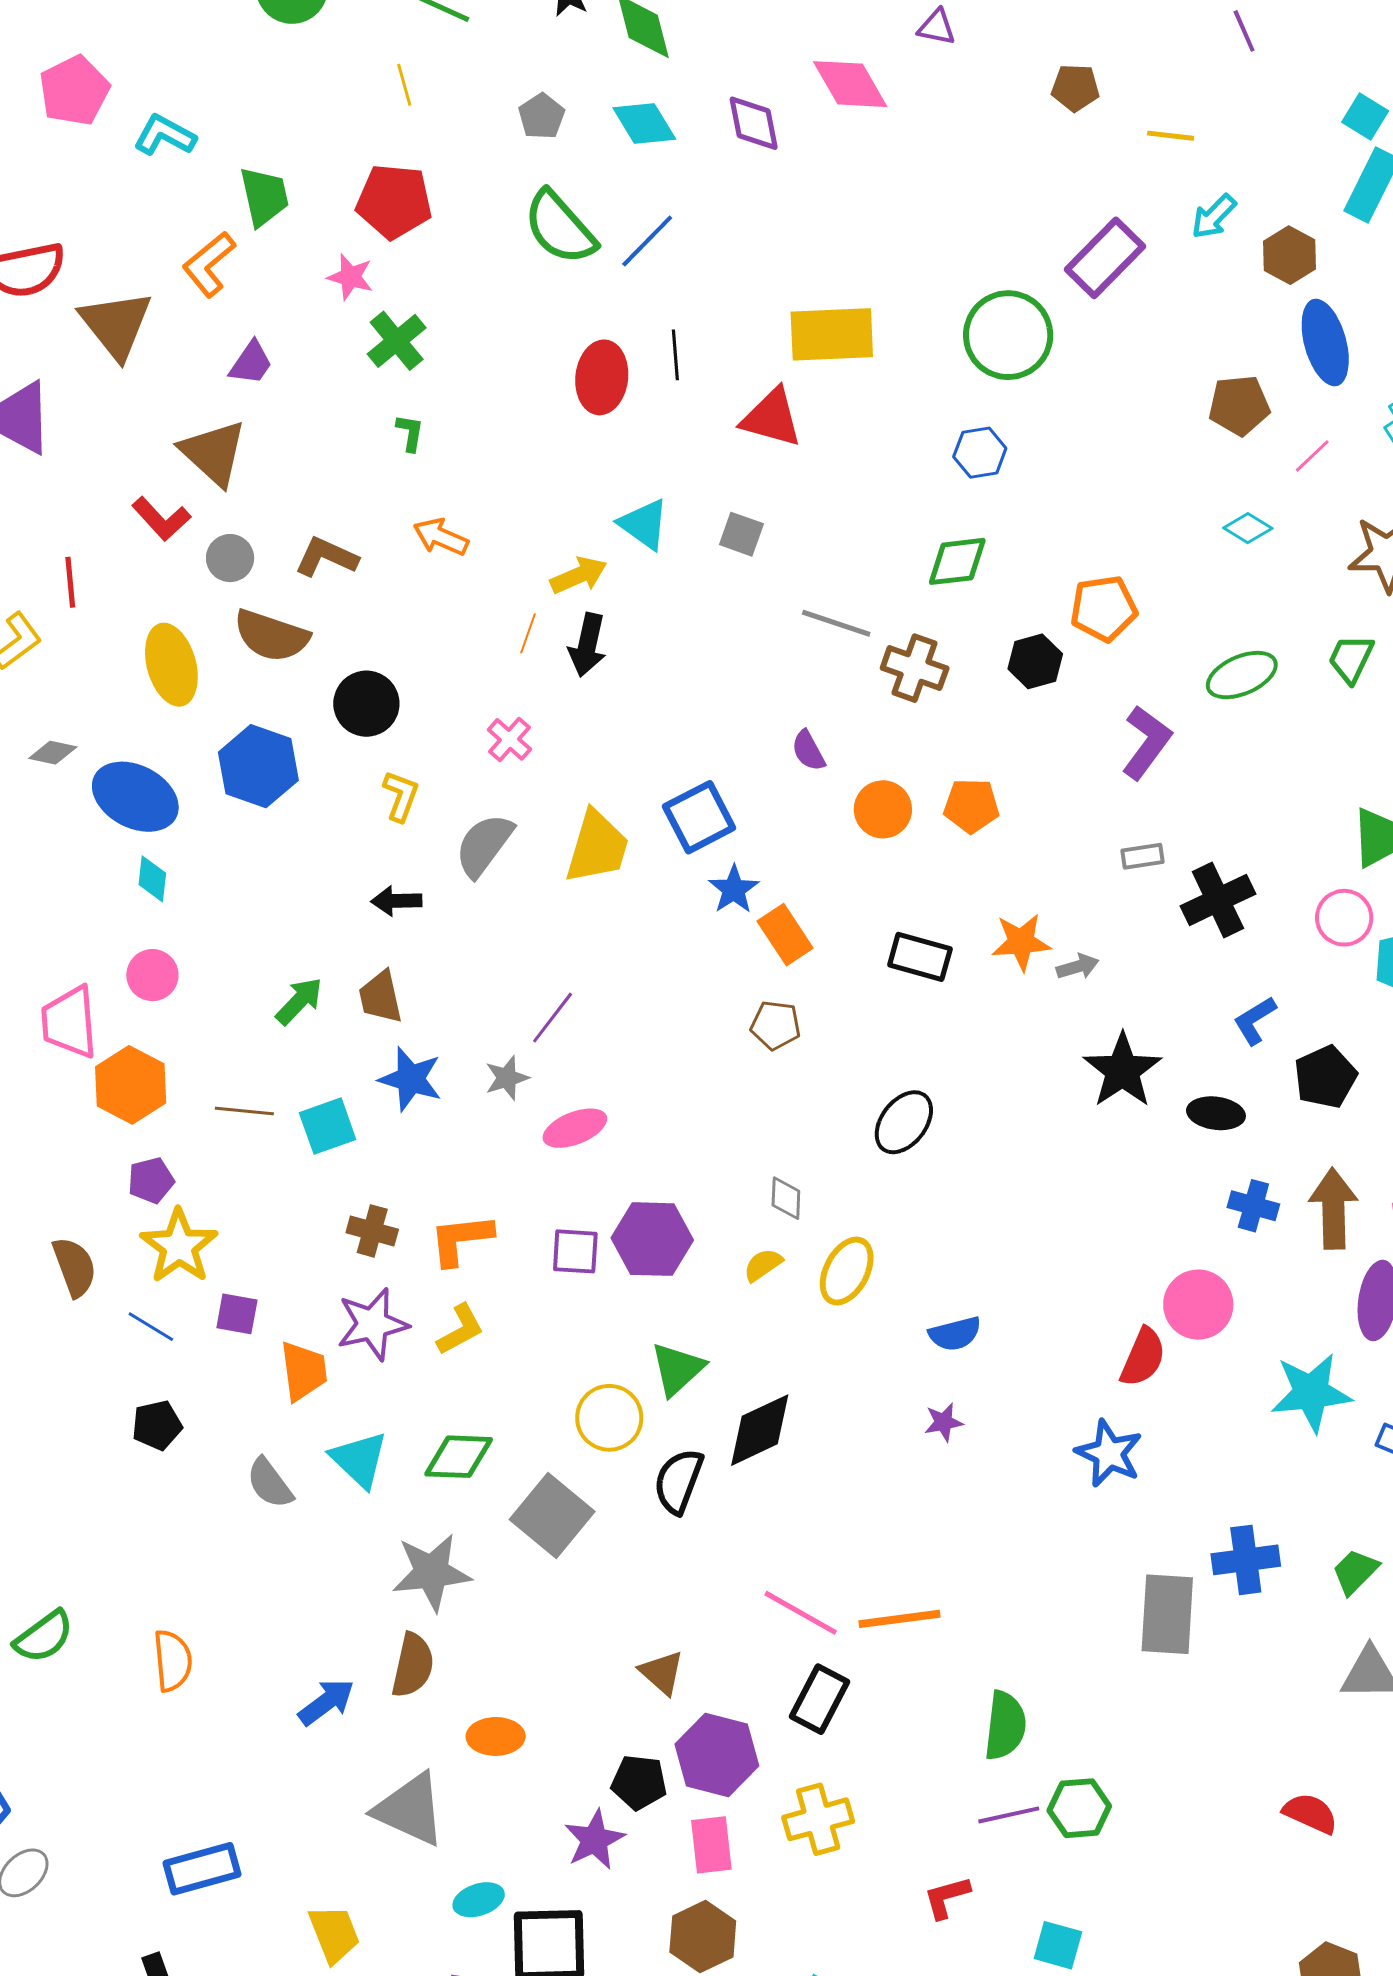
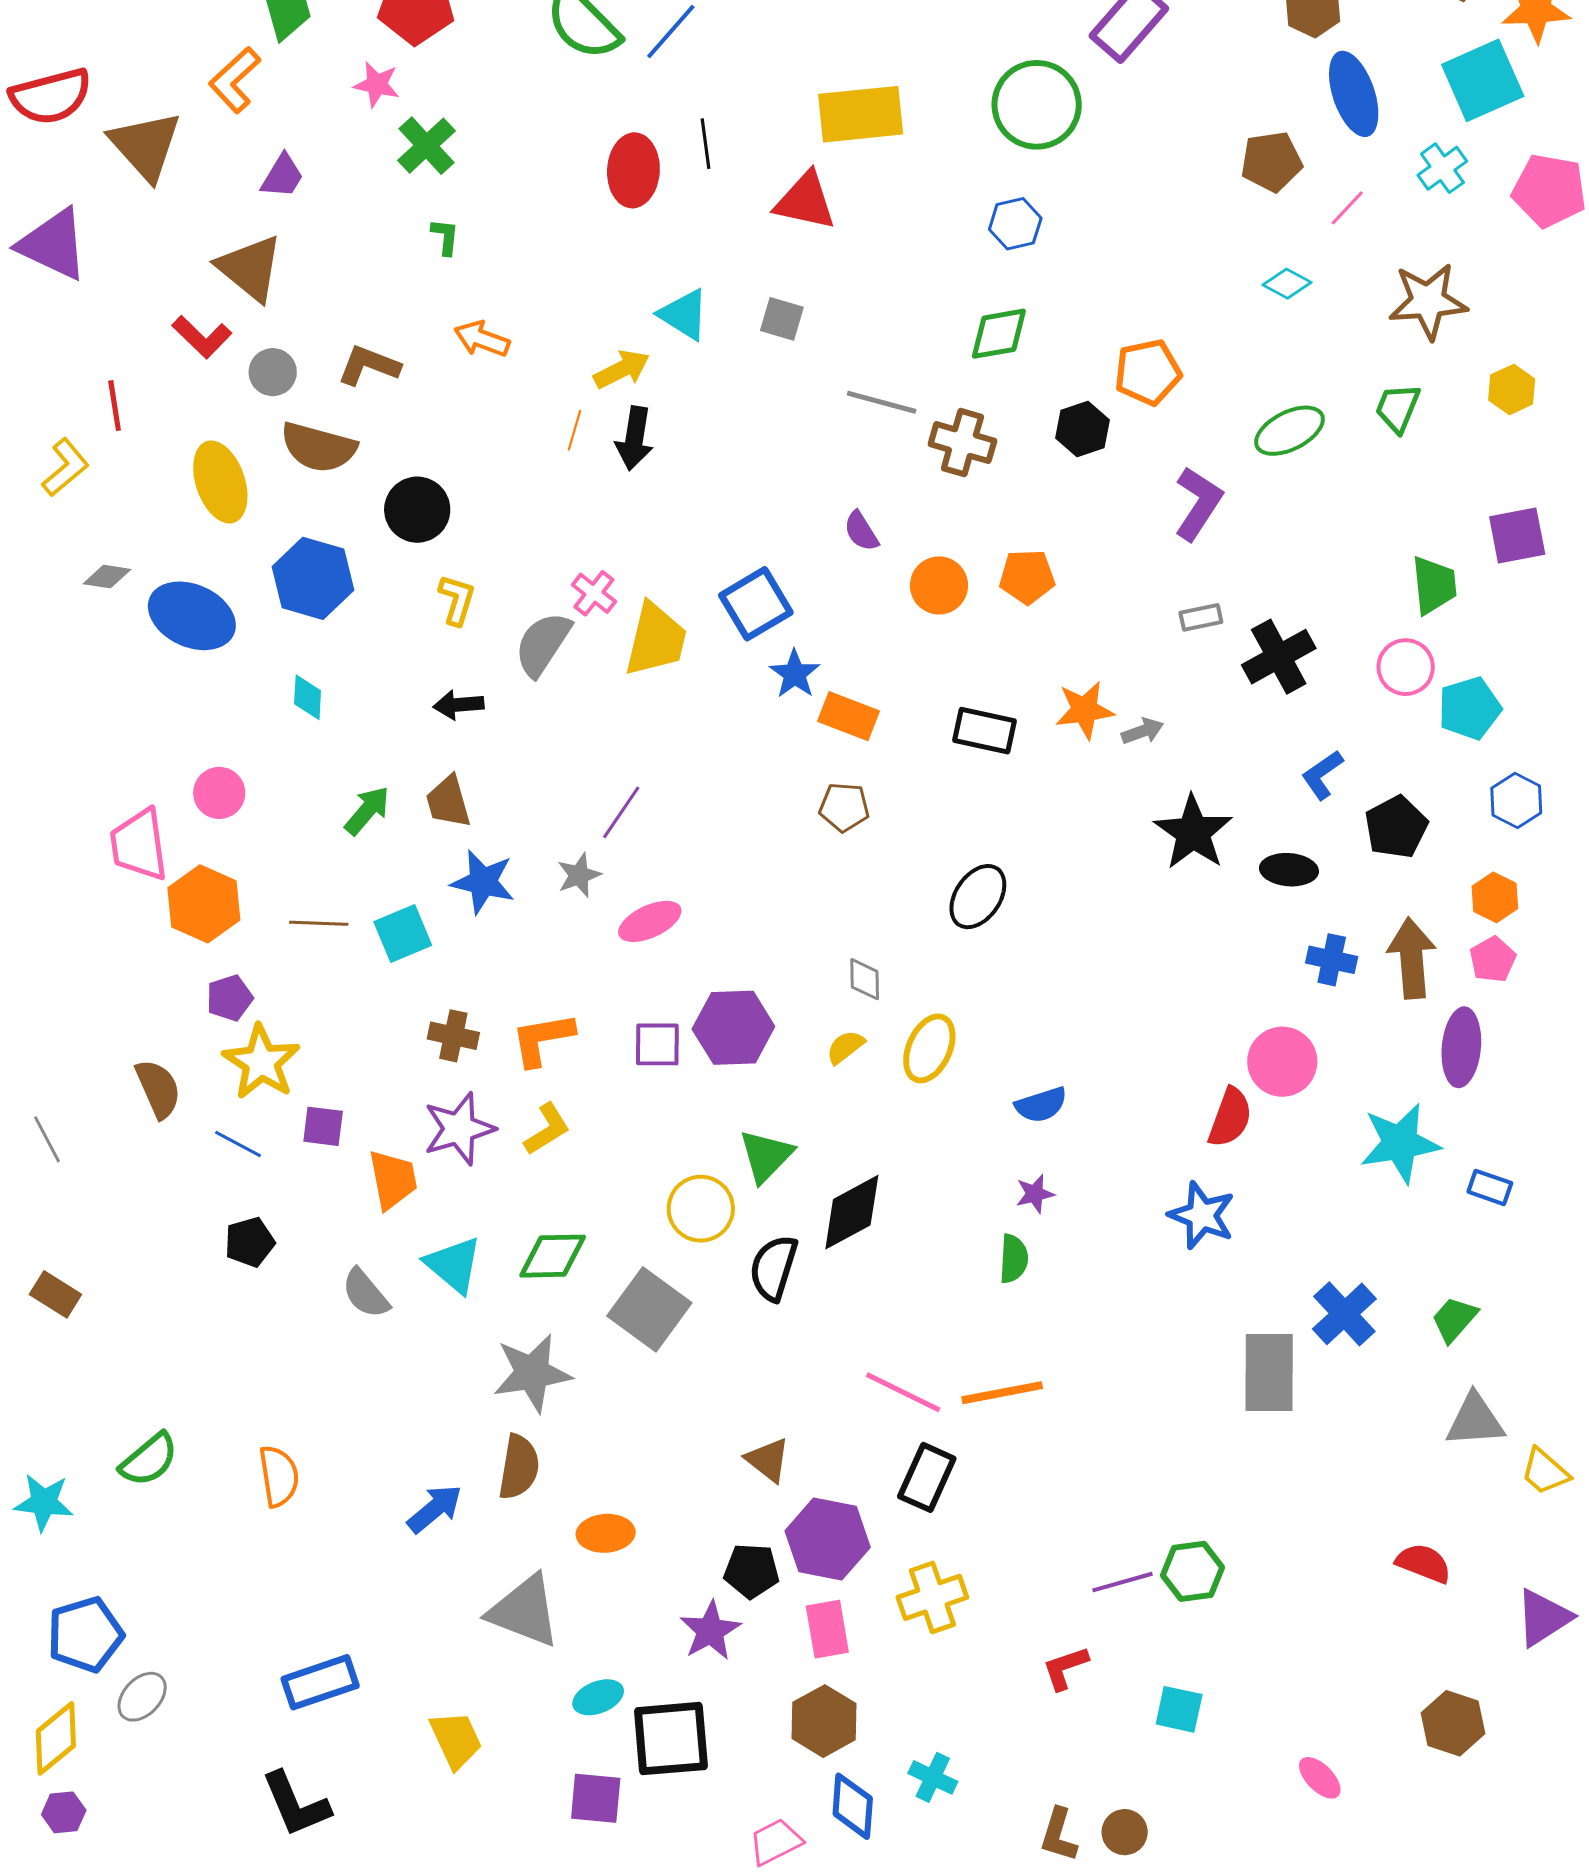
pink cross: (509, 739) -> (594, 593), moved
cyan diamond: (152, 879) -> (308, 697), moved
orange rectangle: (785, 935) -> (849, 716), turned -32
blue cross: (1246, 1560) -> (1344, 1314), turned -32
green semicircle: (1005, 1726) -> (1014, 1259), moved, size x0.7

